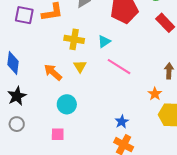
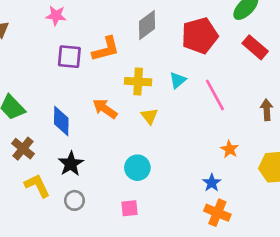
pink line: (119, 67) -> (215, 95), moved, turned 35
orange arrow: (53, 72) -> (105, 109), moved
orange star: (155, 94) -> (230, 149), moved

